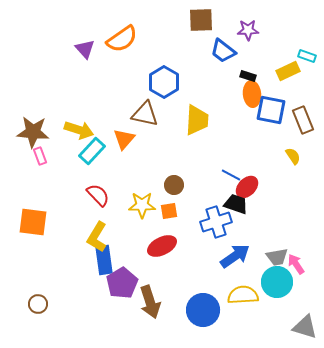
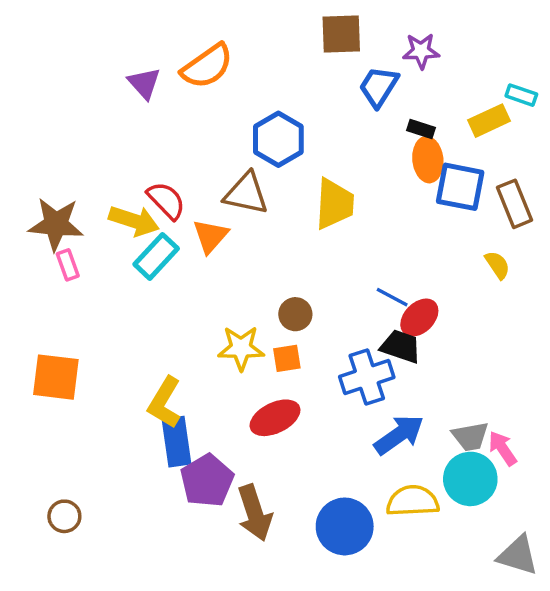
blue trapezoid: (223, 51) -> (379, 87), turned 84
red semicircle: (98, 195) -> (166, 200), moved

